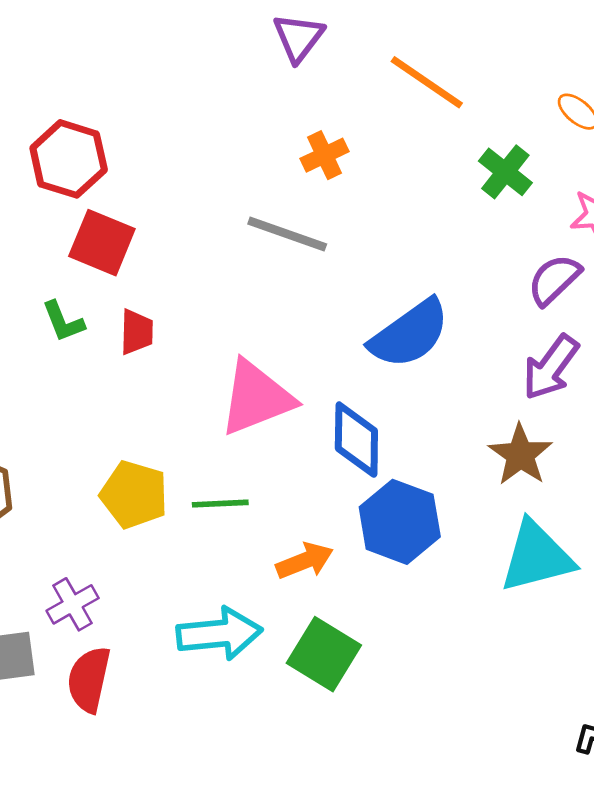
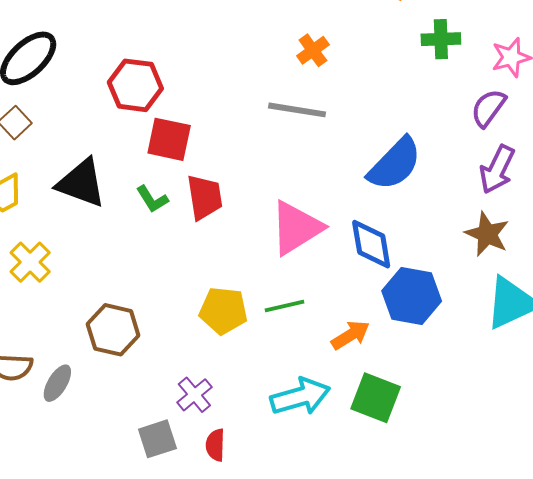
green cross: (505, 172) -> (441, 39), turned -30
red trapezoid: (137, 332) -> (205, 197), size x1.4
red semicircle: (89, 679) -> (215, 445), size x0.7

